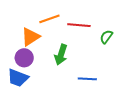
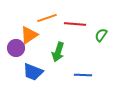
purple circle: (24, 58) -> (16, 48), moved
blue trapezoid: (18, 78) -> (33, 72), moved

